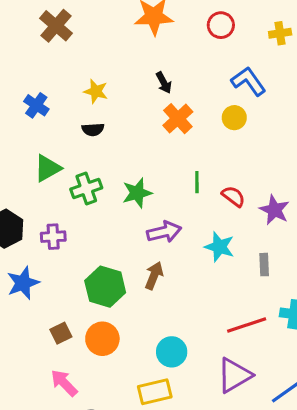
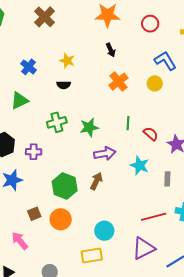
black arrow: (164, 83) -> (111, 50), moved
green triangle: (48, 168) -> (19, 100), moved
pink arrow: (64, 383) -> (20, 241), moved

